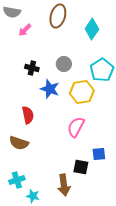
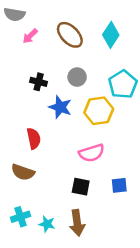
brown ellipse: (58, 16) -> (70, 35), moved, turned -60
pink semicircle: (76, 127) -> (92, 153), turned -135
black square: (81, 167) -> (81, 187), moved
cyan star: (33, 196) -> (47, 224), moved

